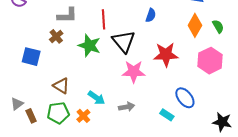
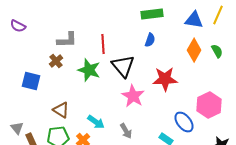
pink hexagon: (210, 61) -> (209, 105), moved
pink star: (134, 72) -> (133, 96), turned 30
gray triangle: (17, 104) -> (17, 128), turned -32
gray arrow: (127, 107) -> (126, 131), turned 70

